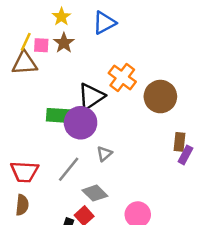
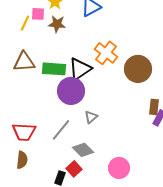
brown star: (64, 43) -> (57, 24), turned -30
pink square: (41, 45) -> (38, 14), moved
brown triangle: (25, 63) -> (24, 62), moved
green rectangle: (60, 116) -> (54, 69), moved

